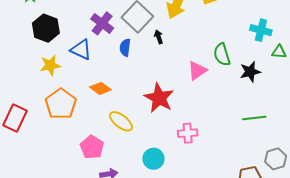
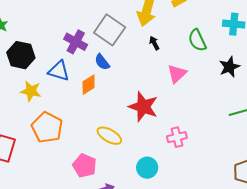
black arrow: (159, 37) -> (154, 43), moved
blue semicircle: (125, 47) -> (102, 62), turned -36
green semicircle: (222, 55) -> (197, 40), moved
yellow star: (50, 65) -> (31, 91), turned 30
orange diamond: (100, 88) -> (89, 85), moved, turned -60

